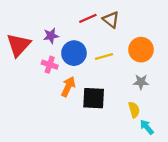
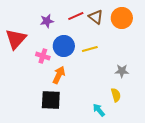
purple star: (51, 36) -> (47, 21), moved
orange circle: (141, 50) -> (122, 18), moved
black square: (94, 98) -> (51, 100), moved
cyan arrow: (147, 127) -> (99, 110), moved

